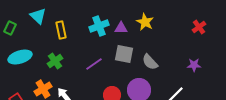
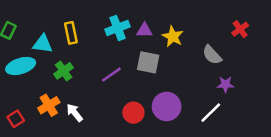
cyan triangle: (38, 16) -> (43, 44), moved, turned -36
yellow star: (145, 22) -> (173, 37), moved
gray semicircle: (150, 62) -> (212, 55), moved
purple star: (194, 65) -> (225, 84), moved

